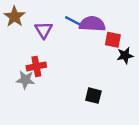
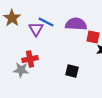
blue line: (74, 21) -> (46, 22), moved
black square: (93, 96) -> (72, 71), moved

